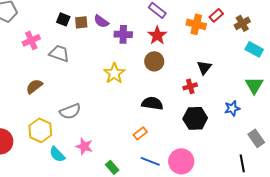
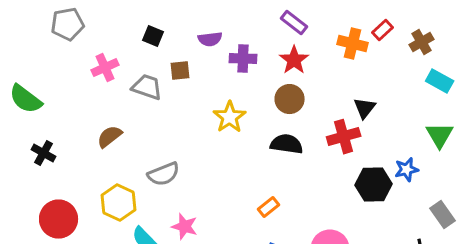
purple semicircle: (101, 21) -> (210, 39), turned -42
brown square: (81, 22) -> (180, 71), moved
red cross: (190, 86) -> (344, 137), size x1.5
black semicircle: (152, 103) -> (287, 144), moved
black hexagon: (195, 118) -> (374, 185), moved

